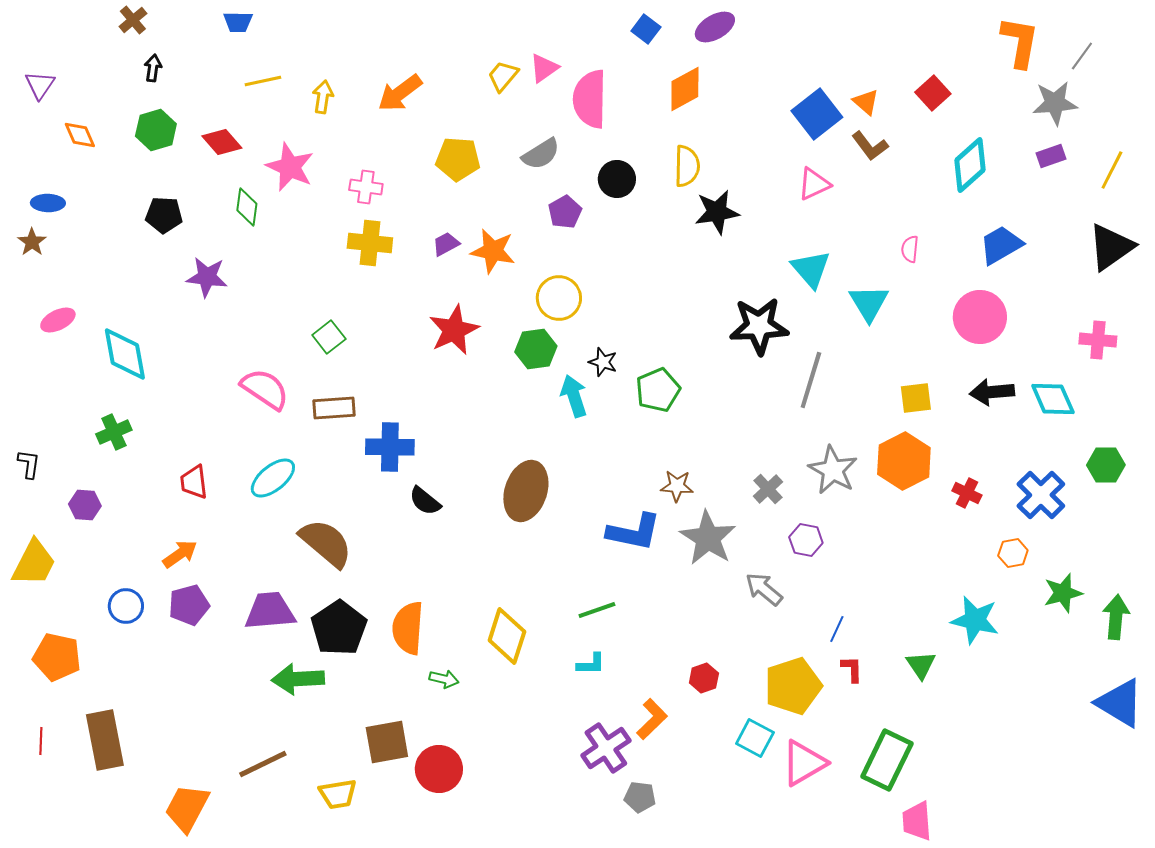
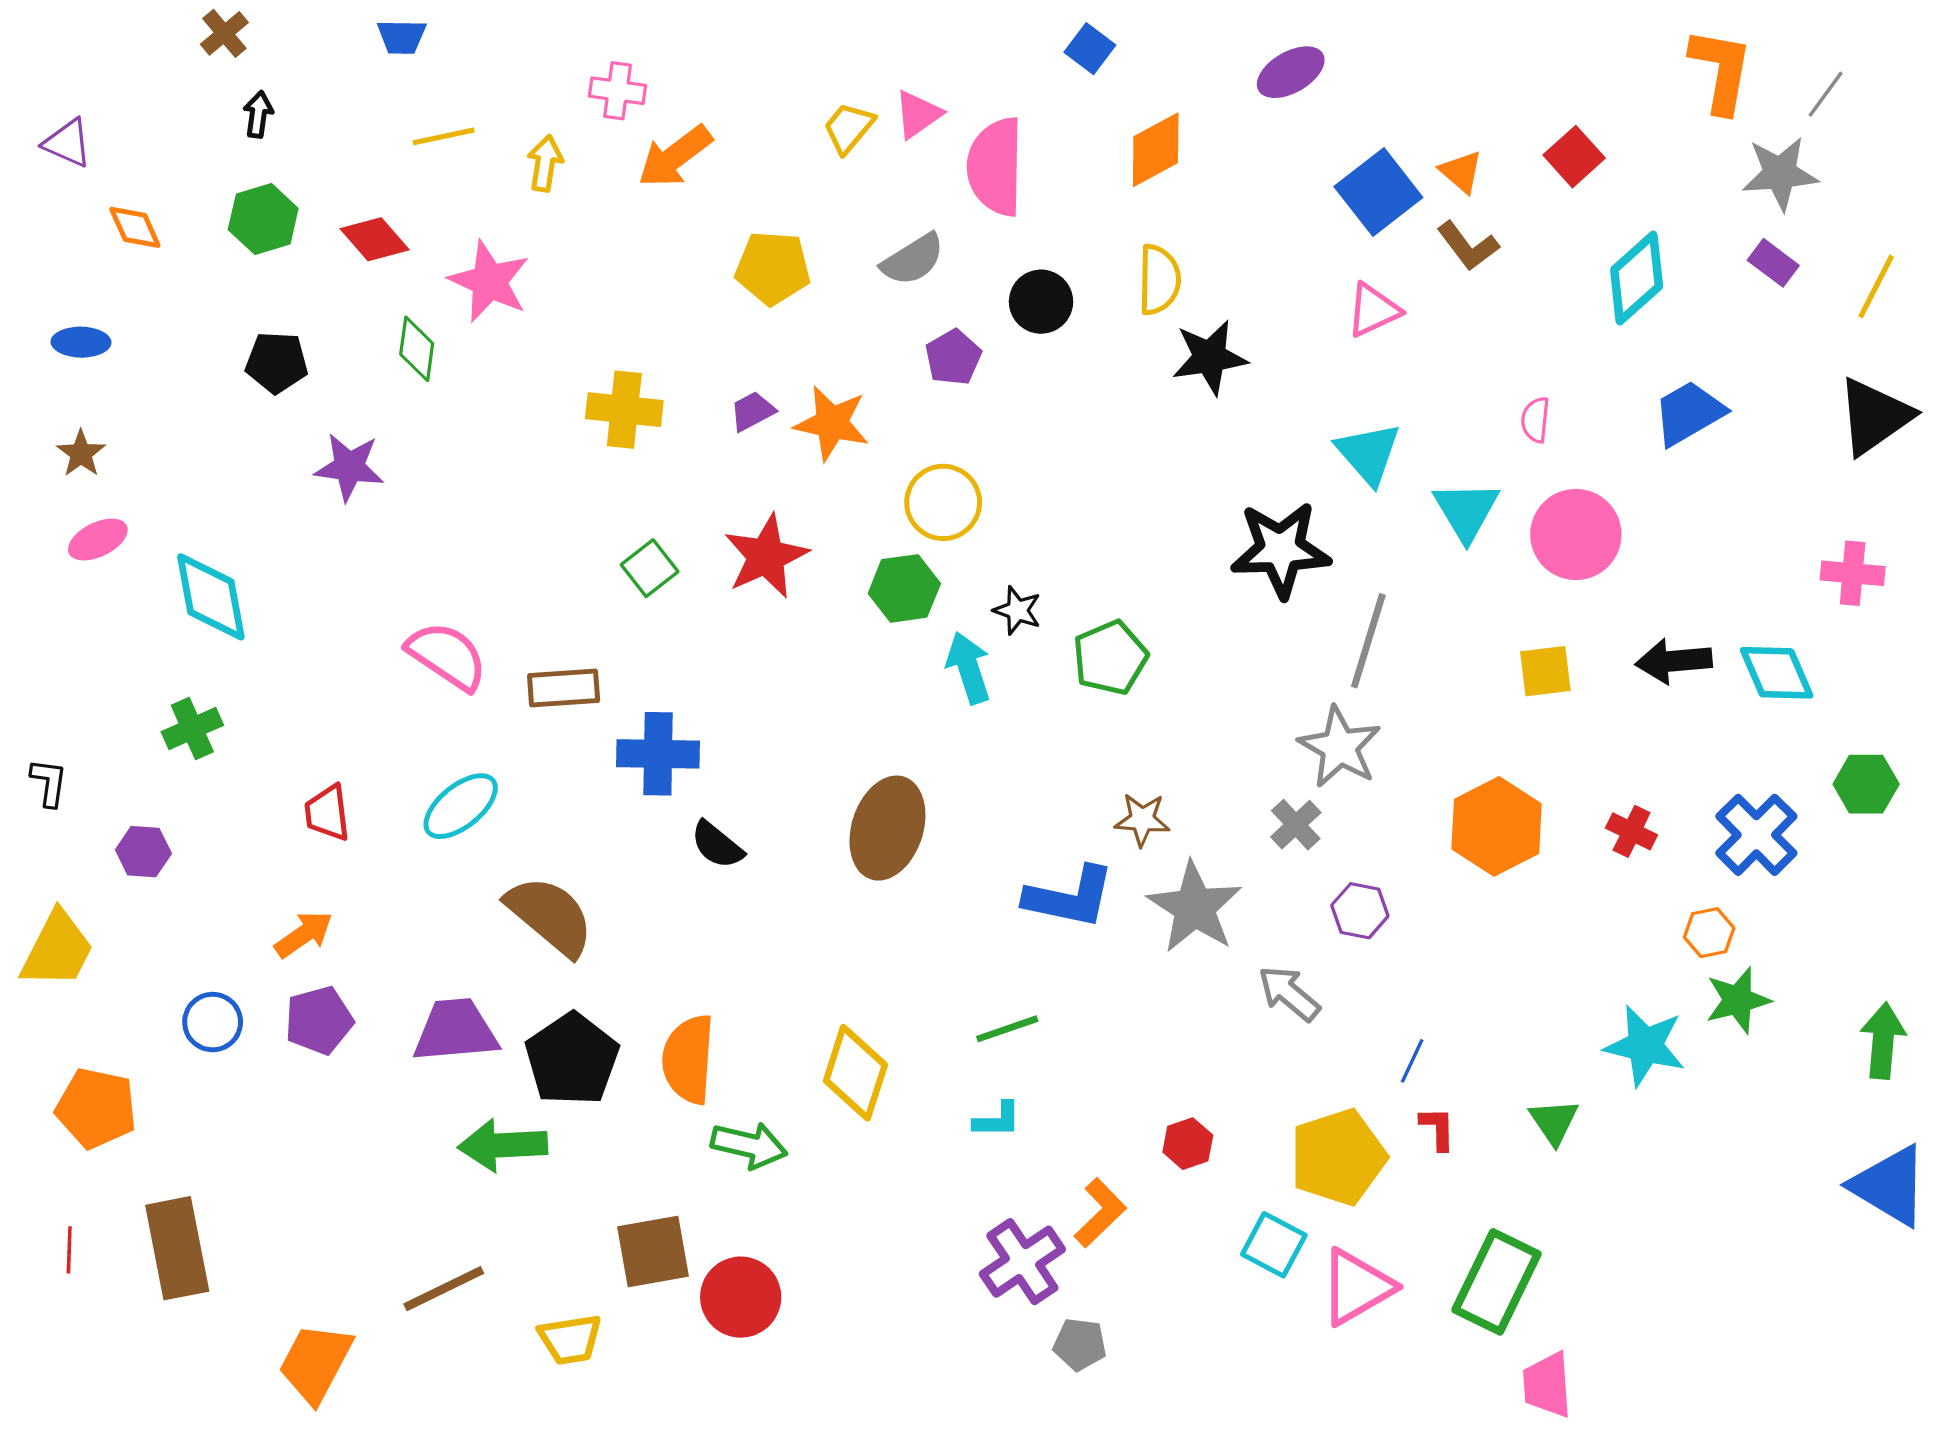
purple ellipse: (715, 27) -> (1291, 72), moved
purple triangle: (40, 85) -> (67, 143), turned -40
purple rectangle: (1051, 156) -> (1773, 263), turned 56
pink cross: (366, 187) -> (618, 91), moved
brown star: (32, 242) -> (81, 453), moved
pink circle: (980, 317) -> (1576, 534), moved
green square: (329, 337) -> (650, 568), moved
orange hexagon: (904, 461) -> (1497, 826), moved
gray star: (833, 470) -> (1340, 747), moved
green star: (1063, 593) -> (1738, 1000), moved
green arrow: (444, 679) -> (749, 1145), size x1.5

